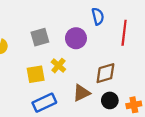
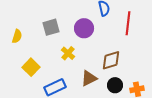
yellow square: (36, 74) -> (31, 67), moved, turned -36

